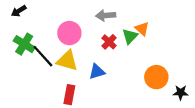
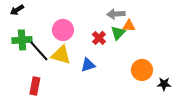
gray arrow: (106, 15) -> (116, 14), moved
orange triangle: (142, 29) -> (129, 26), turned -40
green cross: (24, 44) -> (22, 40), turned -36
red rectangle: (69, 95) -> (35, 86), moved

